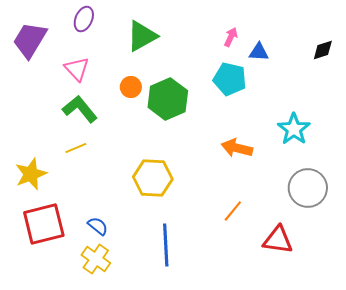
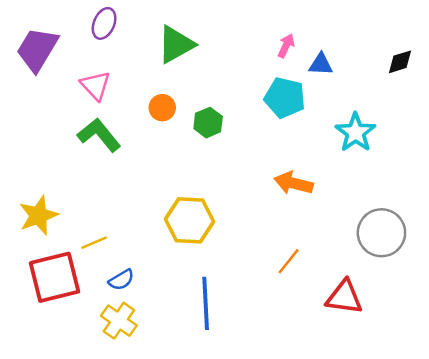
green hexagon: (168, 99) -> (208, 123), size x0.6
cyan star: (294, 129) -> (355, 132), moved
yellow line: (76, 148) -> (94, 243), moved
blue semicircle: (98, 226) -> (121, 280), turned 110

